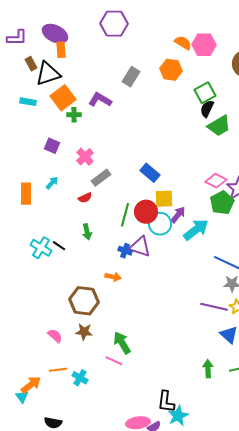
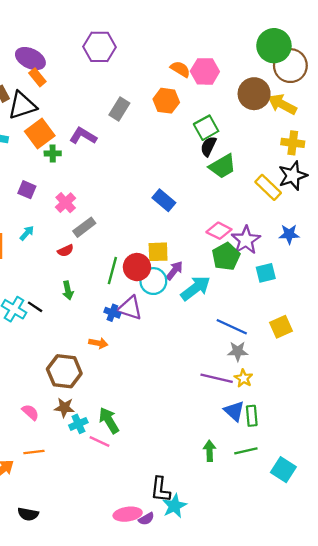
orange rectangle: (61, 50) -> (37, 77), turned -35
blue rectangle: (150, 173) -> (164, 200), moved
cyan cross: (80, 378) -> (78, 424), moved, turned 35

